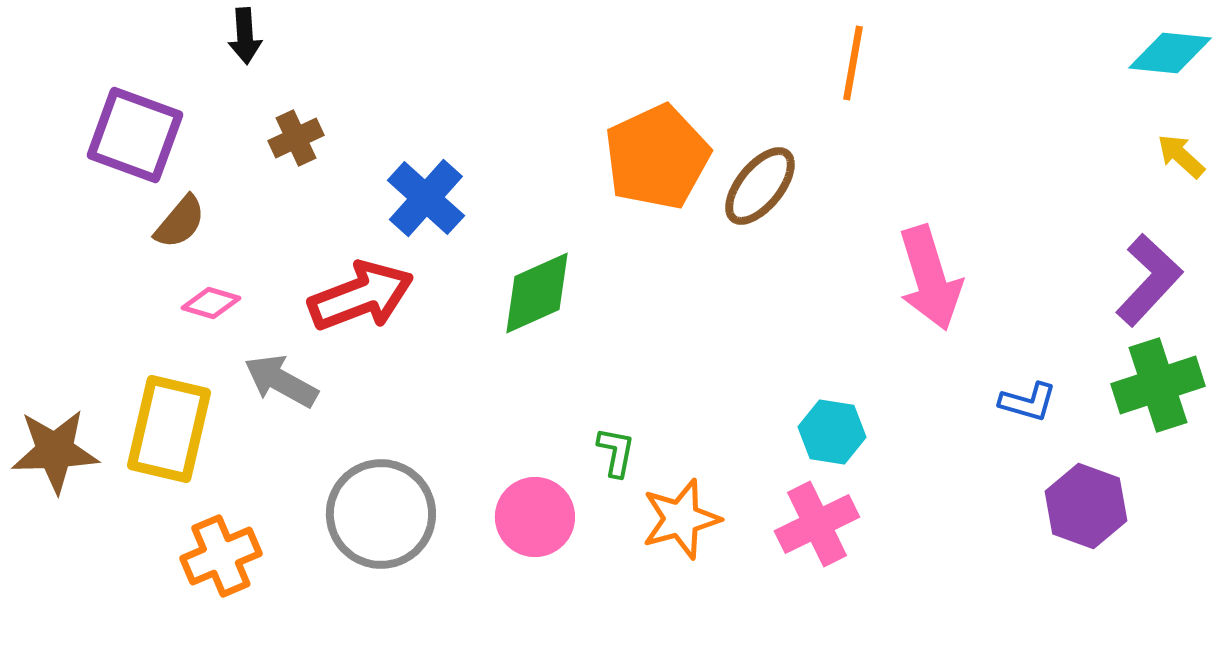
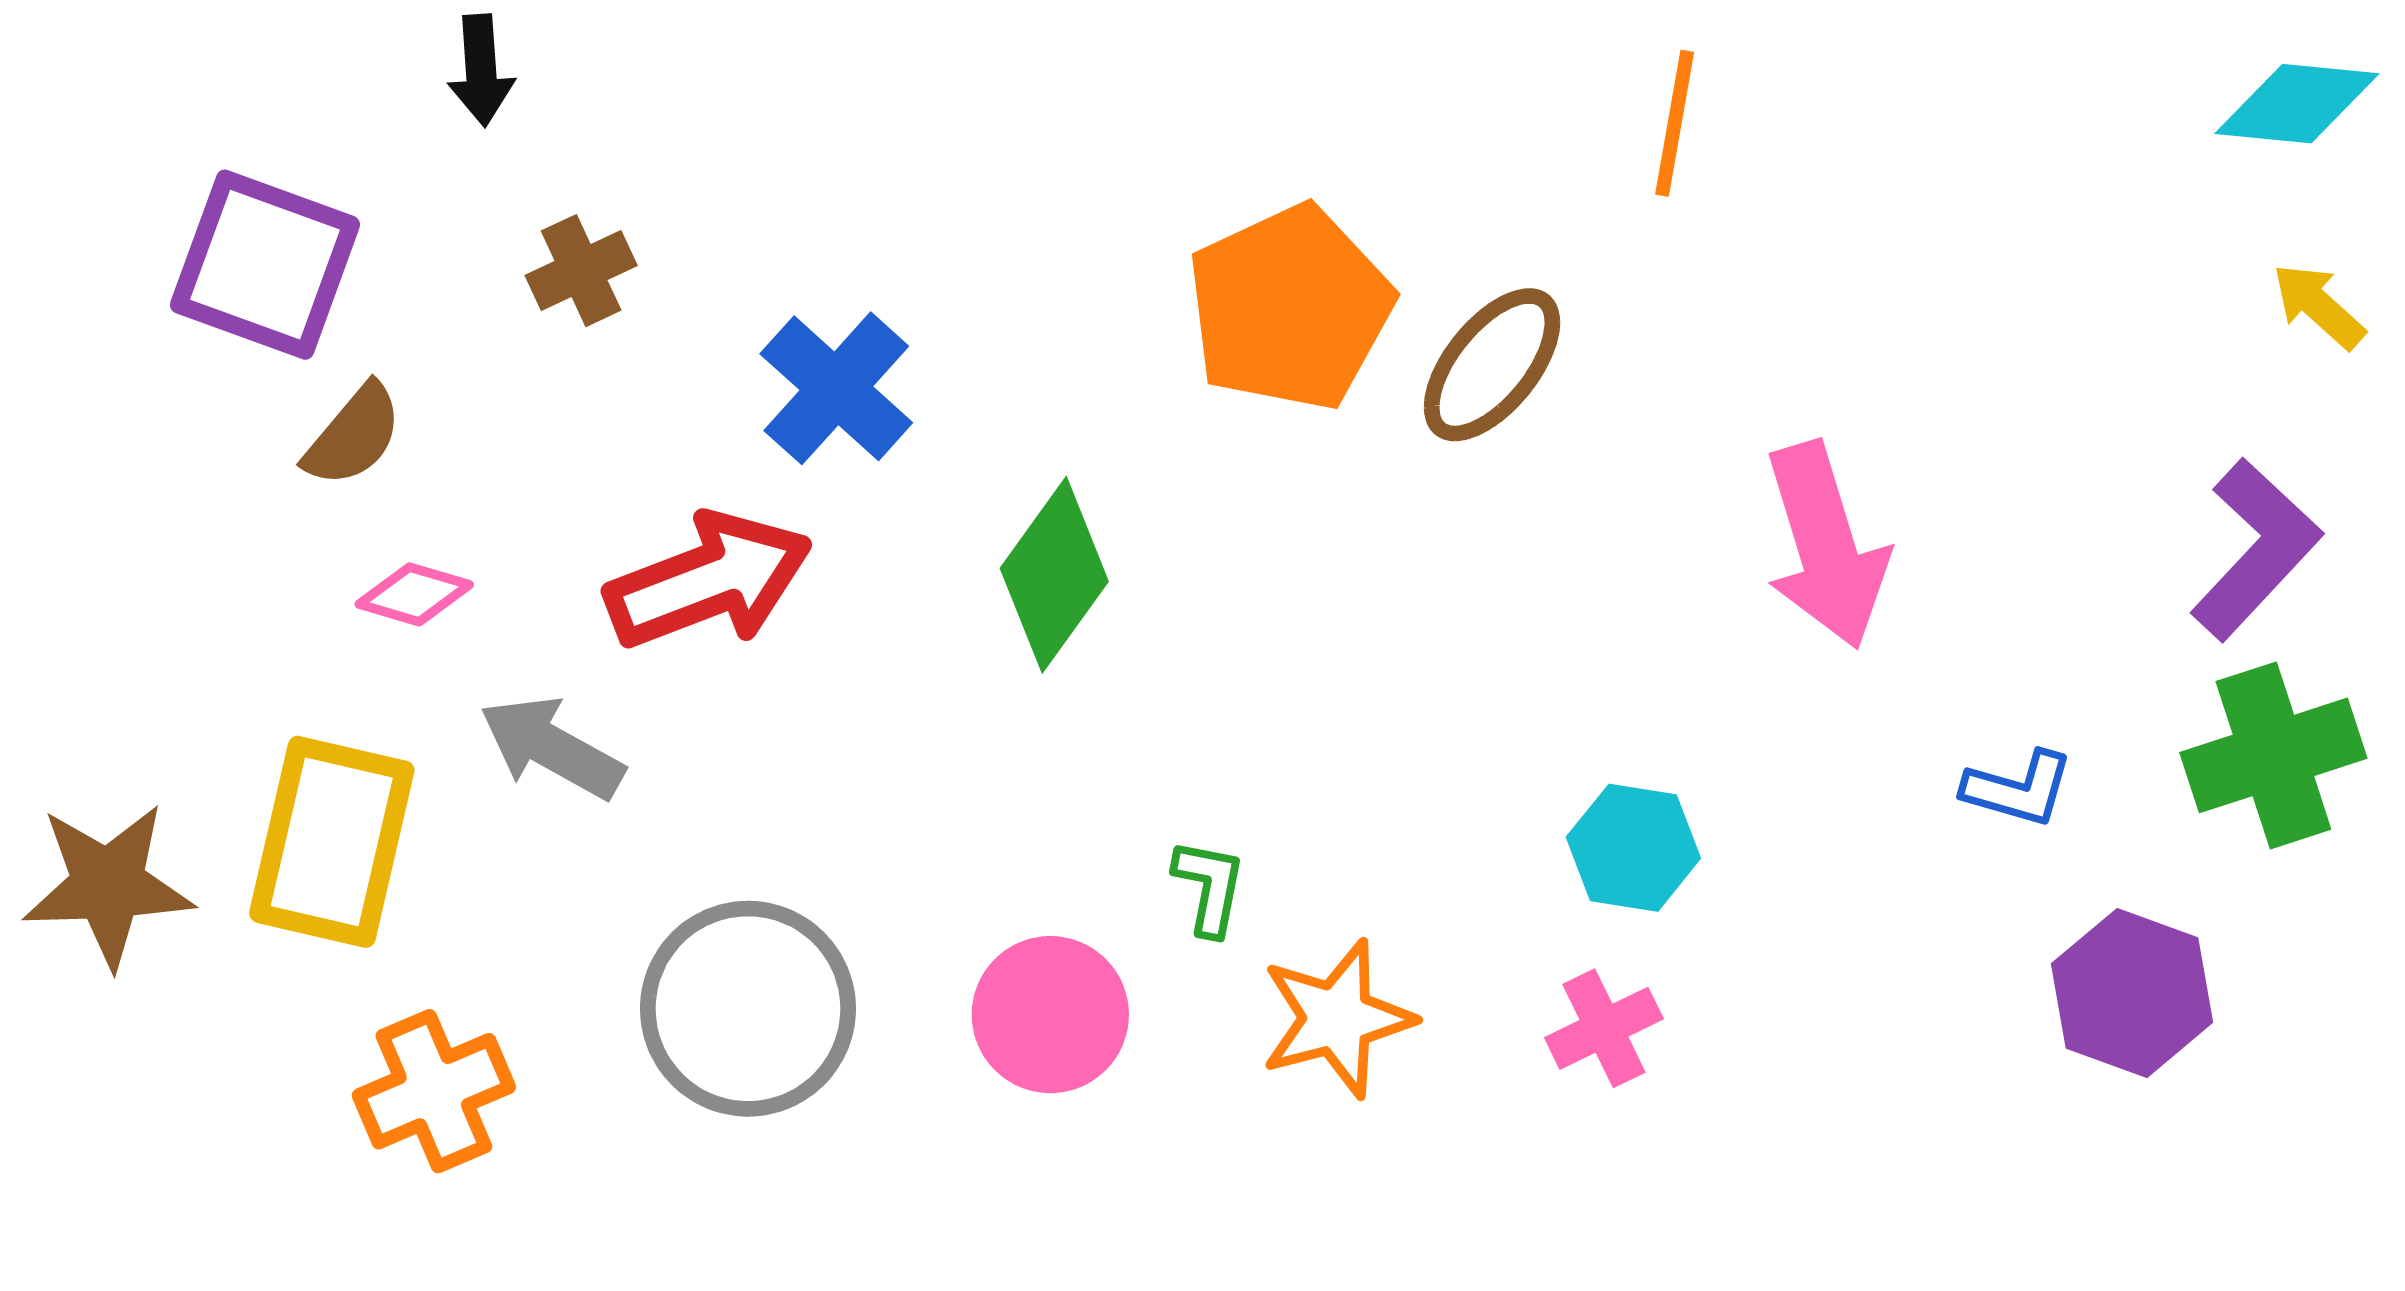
green diamond: (537, 293) -> (1054, 575), turned -30
pink cross: (817, 524) -> (1604, 1028), size x0.7

